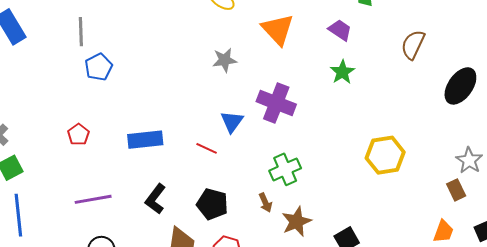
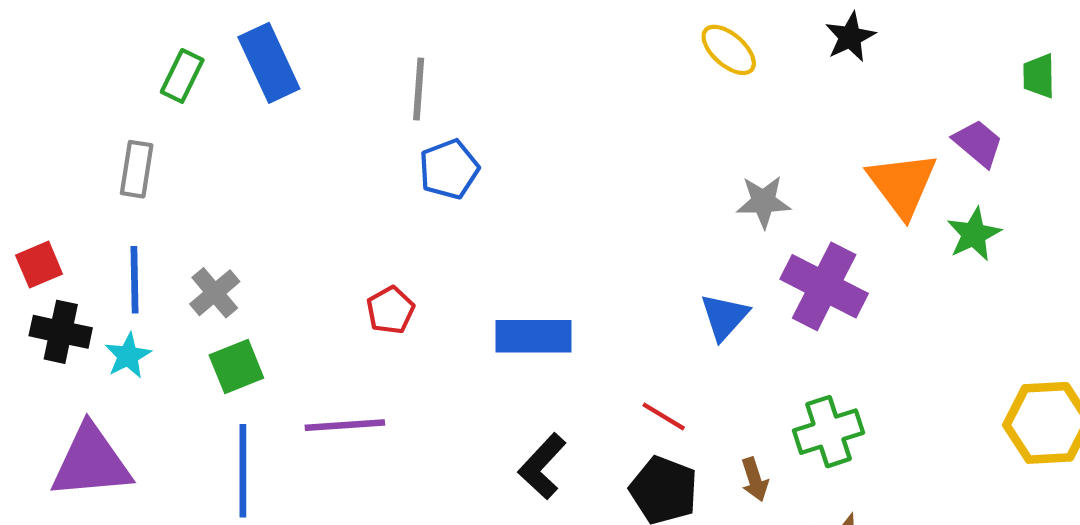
orange triangle: (278, 29) -> (902, 184), moved
gray star: (225, 60) -> (763, 202), moved
red line: (207, 148) -> (664, 416), moved
purple line: (93, 199) -> (345, 425), moved
brown arrow: (265, 203) -> (755, 479), moved

